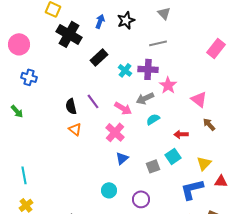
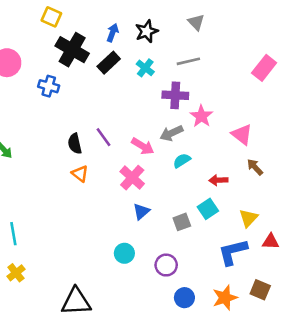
black rectangle: (99, 57) -> (109, 63), moved
cyan cross: (125, 70) -> (145, 68), moved
blue cross: (29, 77) -> (49, 86), moved

